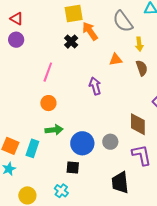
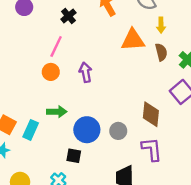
black cross: (71, 42) -> (68, 16), moved
orange triangle: (116, 60) -> (133, 40), size x1.6
purple arrow: (95, 86) -> (86, 72), moved
orange circle: (48, 103) -> (51, 72), moved

